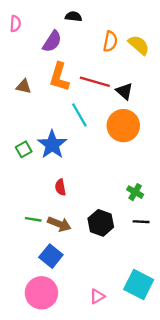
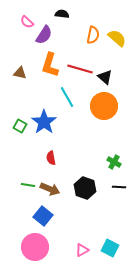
pink semicircle: (15, 24) -> (27, 22), moved, turned 128
green square: (24, 149) -> (20, 126), turned -32
cyan square: (139, 285) -> (110, 248), moved, size x0.7

